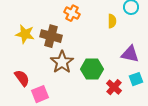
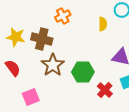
orange cross: (72, 13) -> (63, 16), turned 35
red semicircle: (22, 78) -> (13, 68), moved

